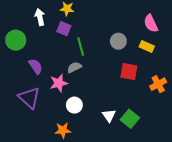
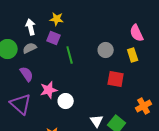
yellow rectangle: (147, 46) -> (133, 55), turned 48
gray semicircle: (74, 67) -> (30, 48), moved
orange cross: (158, 84) -> (144, 106), moved
white circle: (74, 105) -> (66, 101), moved

